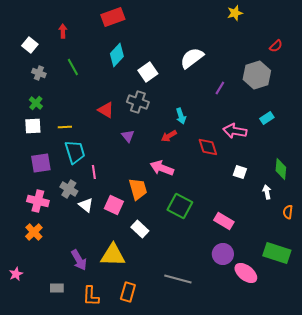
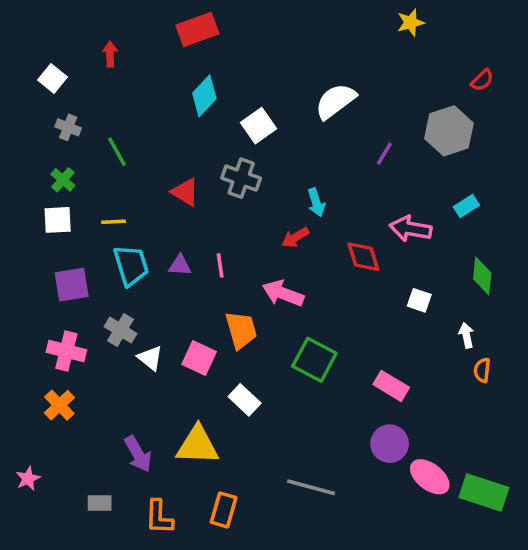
green line: (73, 67) -> (117, 152), moved
purple triangle: (128, 136) -> (180, 265), moved, turned -48
green diamond: (281, 169) -> (482, 276), moved
pink line: (94, 172) -> (220, 265), moved
orange semicircle: (288, 212) -> (482, 370), moved
green rectangle: (277, 253) -> (484, 493), moved

